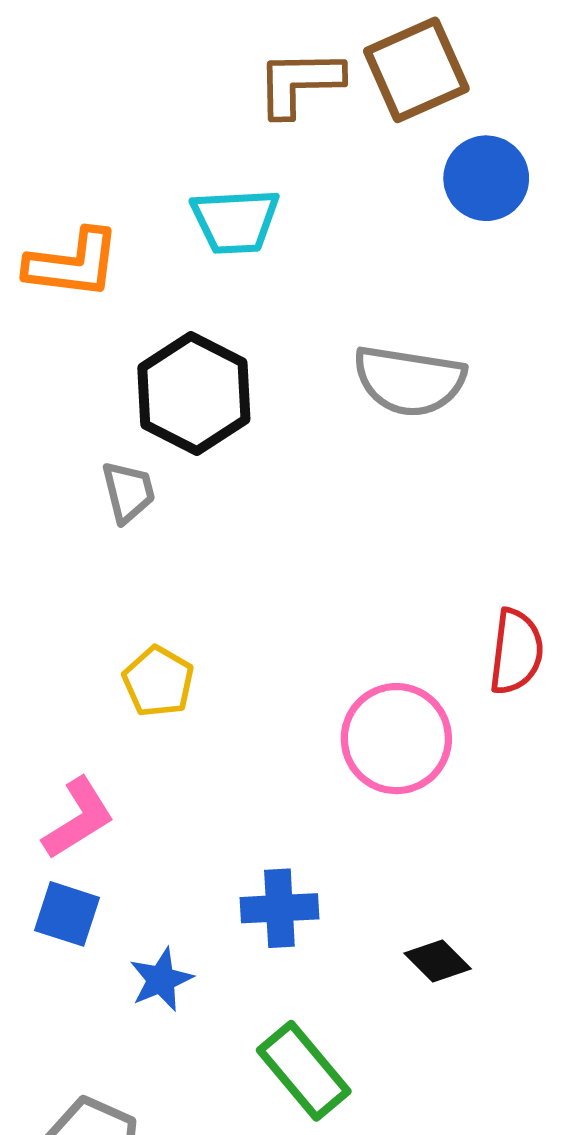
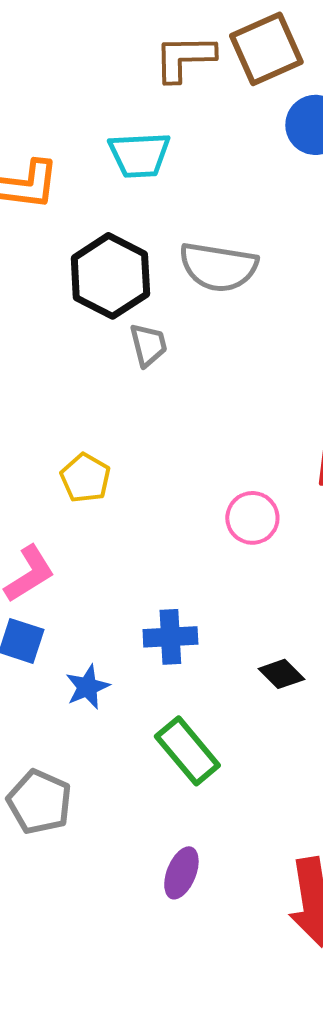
gray semicircle: (409, 381) -> (218, 267), moved
gray trapezoid: (128, 492) -> (148, 345), moved
pink circle: (396, 739) -> (252, 518), size x0.7

